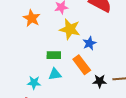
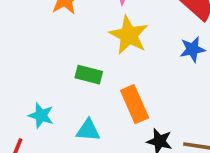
blue star: (89, 43) -> (193, 49), moved
cyan triangle: (55, 74) -> (88, 130), moved

